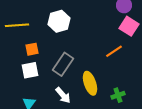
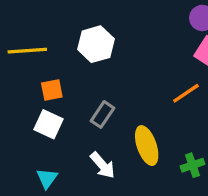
gray rectangle: (63, 64) -> (103, 114), size x0.7
white square: (30, 70) -> (49, 124), turned 36

